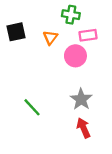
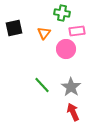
green line: (32, 107) -> (42, 85), moved

